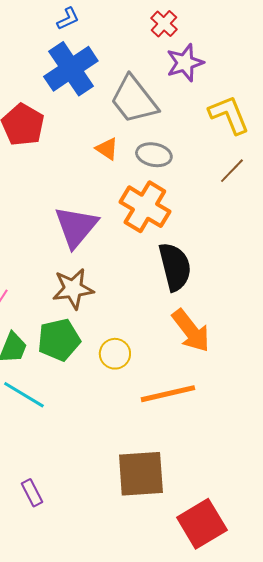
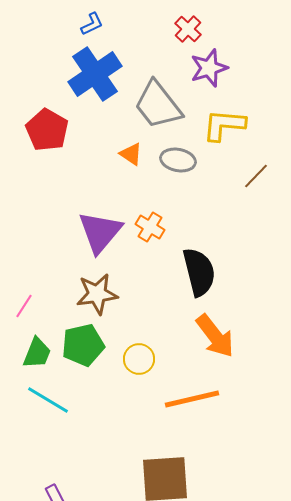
yellow L-shape: (229, 115) -> (224, 125), moved, turned -63
orange cross: (145, 207) -> (150, 227), moved, size x0.6

